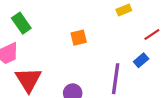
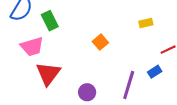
orange square: (79, 38) -> (100, 42), turned -35

